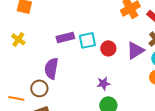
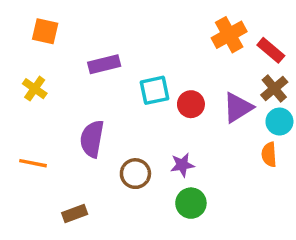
purple rectangle: (65, 37) -> (104, 64), moved
brown circle: (39, 88) -> (135, 174), moved
orange line: (16, 98) -> (33, 163), moved

